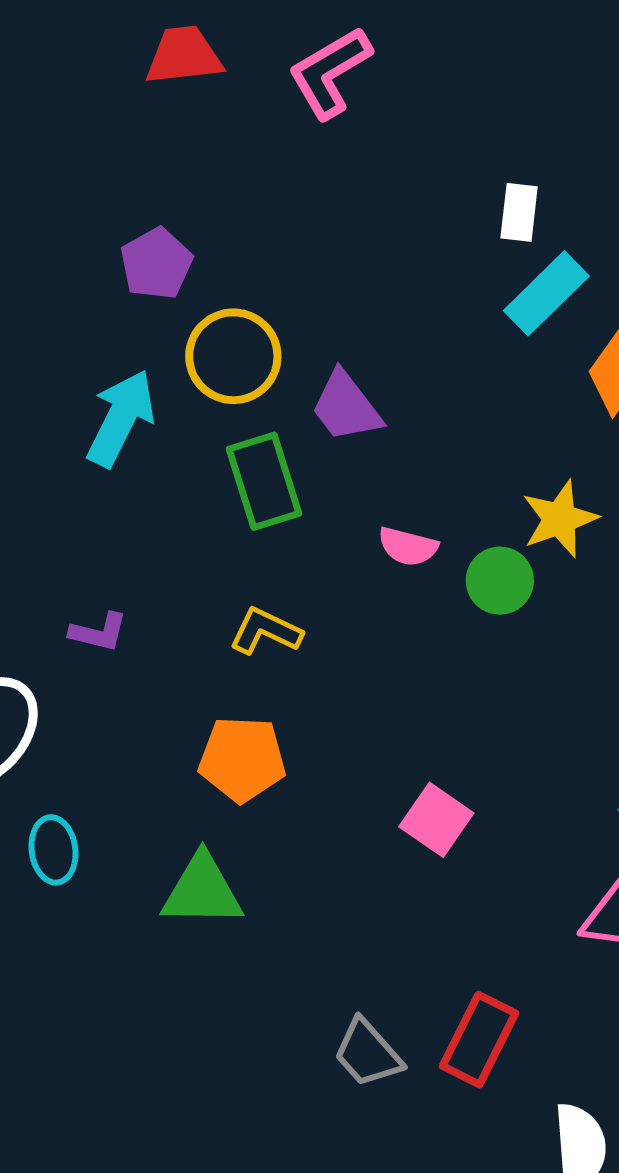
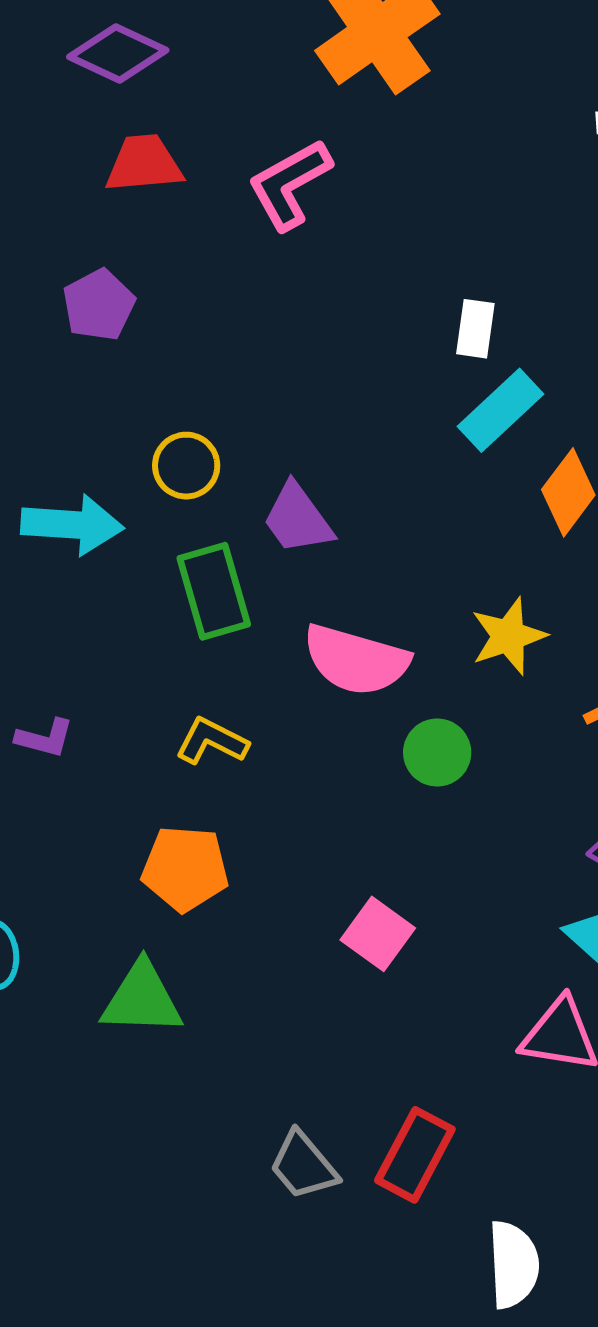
purple pentagon: (156, 264) -> (99, 305), moved
yellow circle: (233, 356) -> (186, 466), size x0.7
cyan arrow: (121, 418) -> (72, 525), turned 66
pink semicircle: (408, 546) -> (356, 660), size x1.8
green circle: (500, 581) -> (437, 753), moved

